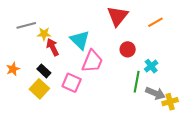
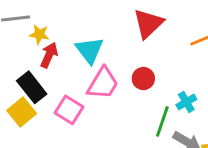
red arrow: (53, 47) -> (49, 55), turned 42
red circle: (128, 49) -> (143, 79), moved
black rectangle: (44, 71) -> (32, 87), size x1.5

